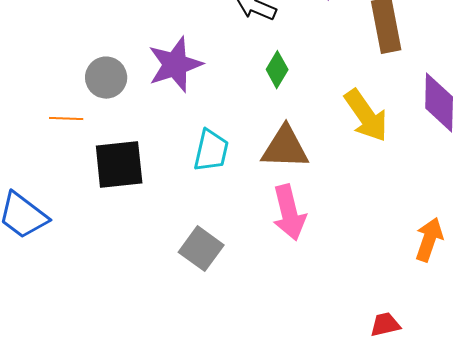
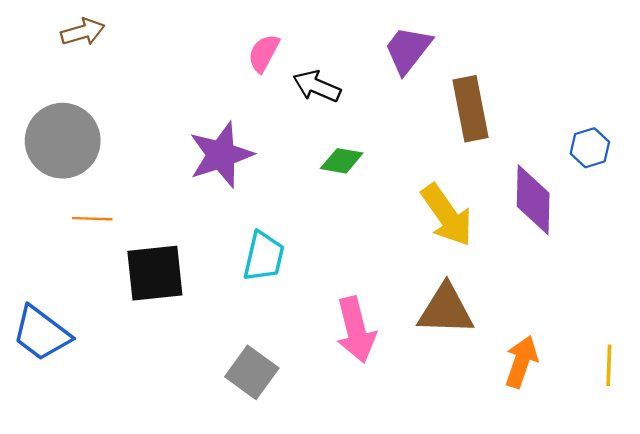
green diamond: (277, 70) -> (342, 161), turned 69
gray circle: (106, 78) -> (63, 141), moved, size x1.5
brown triangle: (285, 148) -> (446, 310), moved

